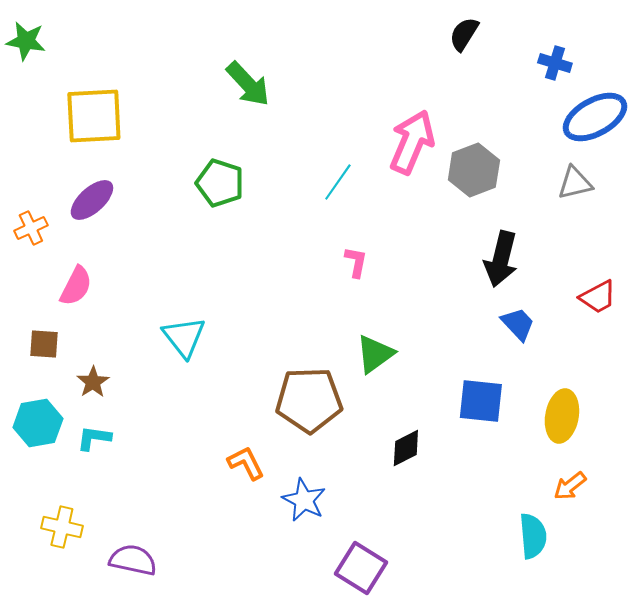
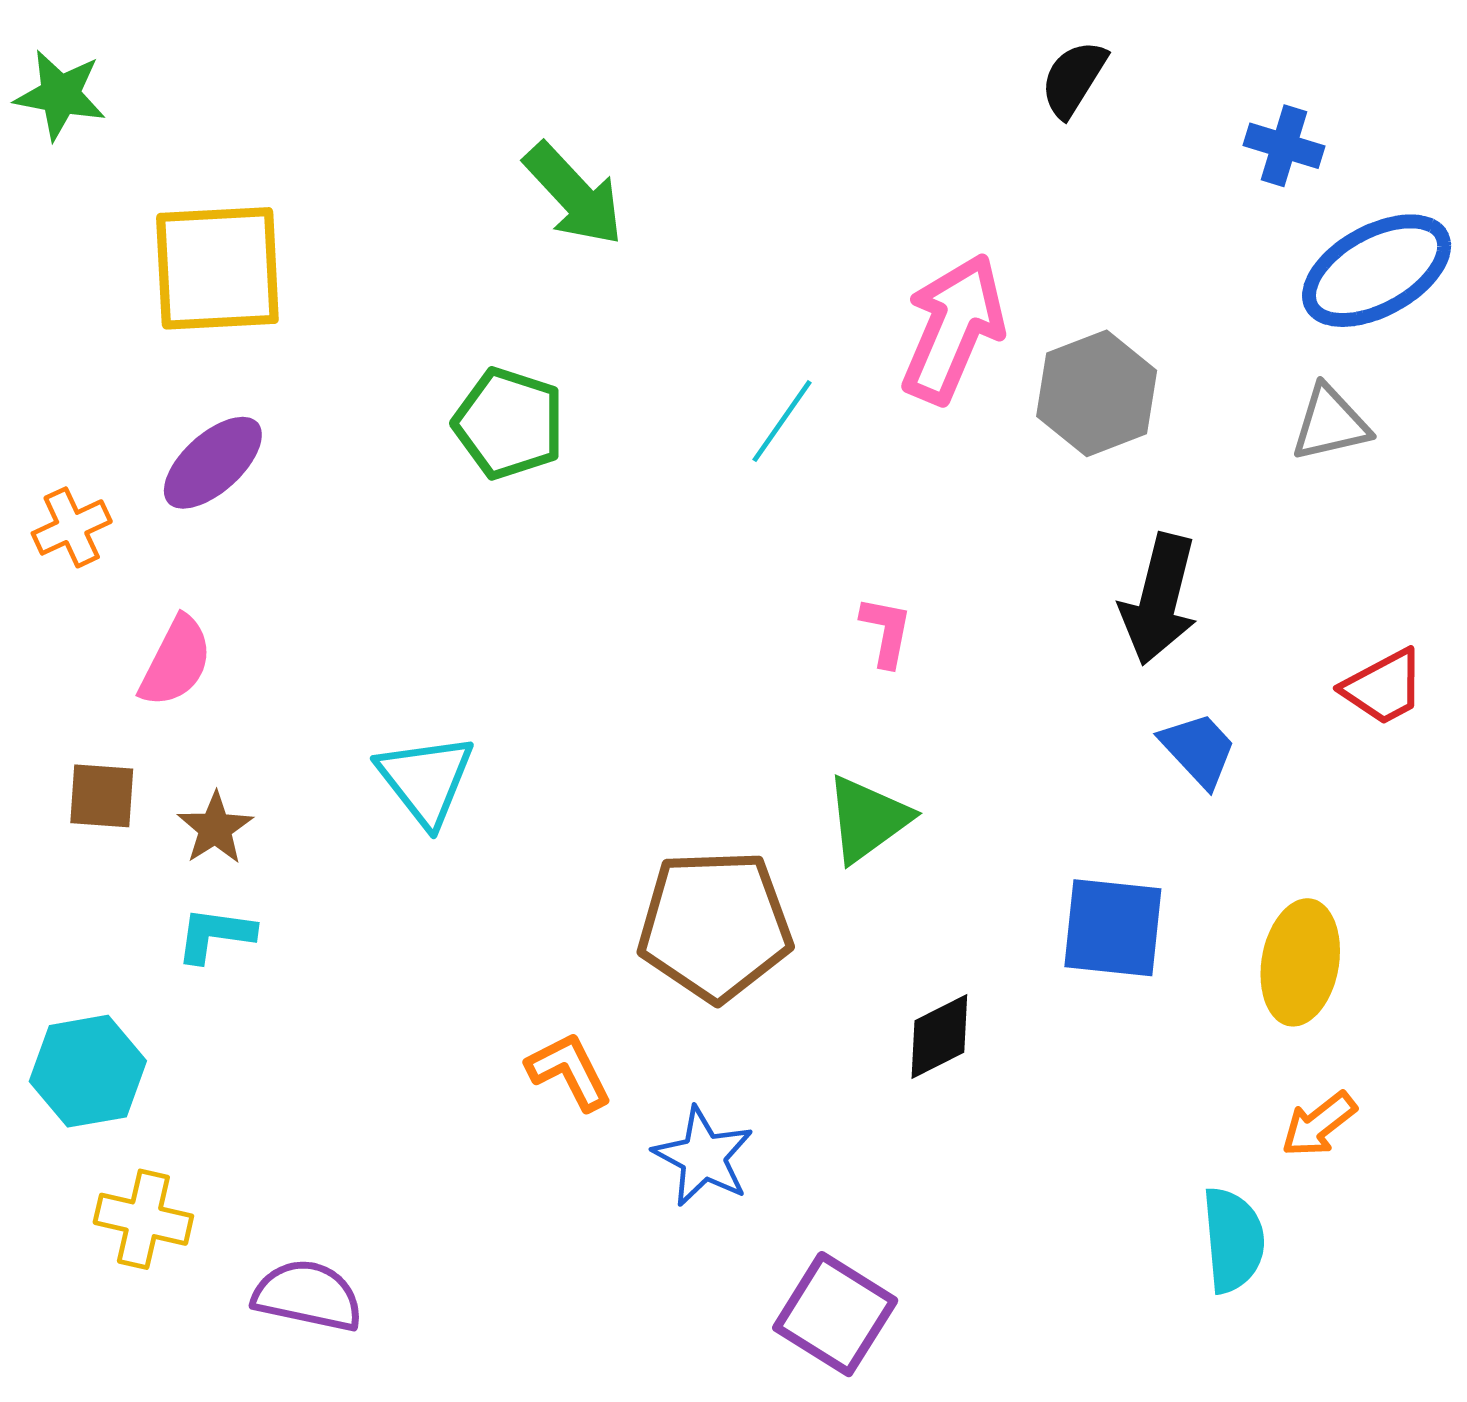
pink L-shape: (356, 262) -> (886, 632), moved
brown star: (93, 382) -> (215, 828), moved
cyan hexagon: (38, 423) -> (88, 1071), moved
cyan L-shape: (94, 438) -> (215, 935), moved

